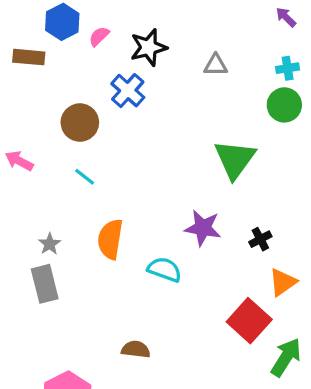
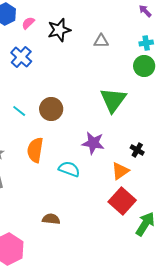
blue cross: (128, 91) -> (21, 57), moved
brown circle: (80, 123) -> (51, 109), moved
black cross: (260, 239) -> (137, 150), moved, turned -32
orange triangle: (283, 282) -> (120, 171), moved

